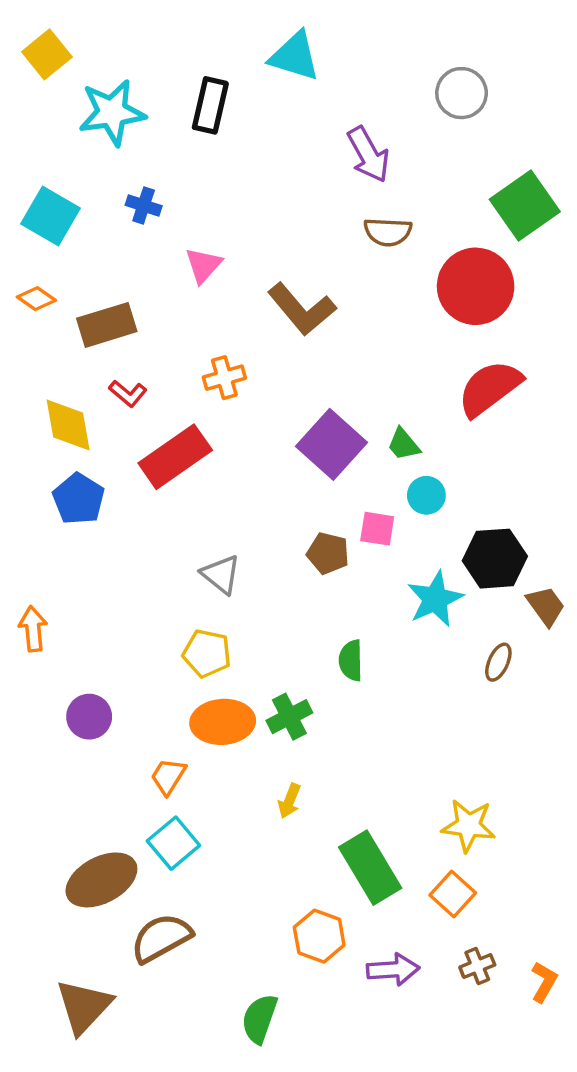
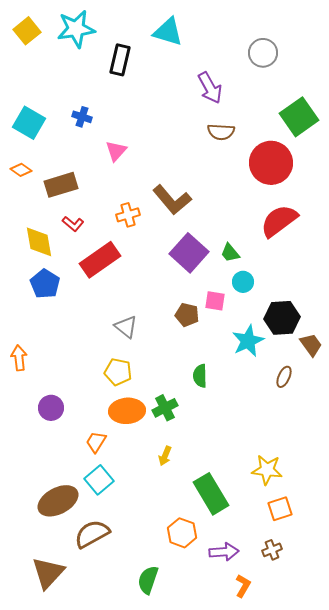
cyan star: (112, 112) -> (76, 29), moved
brown L-shape: (302, 309) -> (172, 200), moved
orange square: (453, 894) -> (280, 509), moved, turned 30
orange L-shape: (544, 982) -> (243, 586), moved

